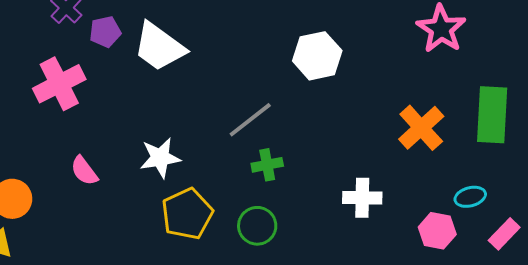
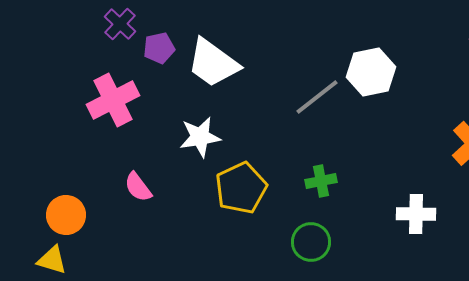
gray line: (250, 120) -> (317, 97), moved
white star: (160, 158) -> (200, 137), moved
yellow pentagon: (187, 214) -> (241, 188), moved

